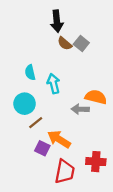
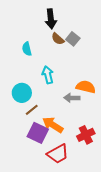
cyan semicircle: (30, 72) -> (27, 49), moved
purple square: (42, 148) -> (38, 133), size x1.5
red cross: (96, 162) -> (86, 135), moved, turned -30
red trapezoid: (65, 172) -> (58, 154), turned 50

